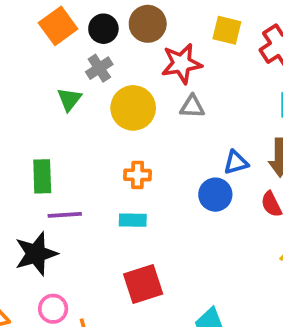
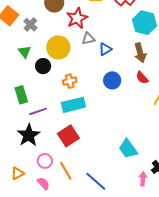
black circle: (103, 29) -> (43, 66), moved
gray cross: (99, 68) -> (30, 25), moved
blue triangle: (236, 162) -> (105, 49), moved
cyan rectangle: (133, 220) -> (73, 105), size x1.6
red square: (143, 284) -> (68, 136), moved

